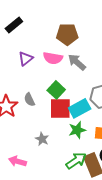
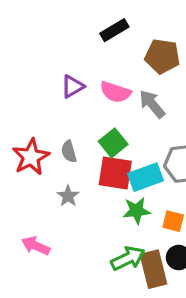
black rectangle: (14, 25) -> (114, 30), moved
brown pentagon: (67, 34) -> (162, 56), moved
gray star: (42, 139) -> (68, 196), moved

